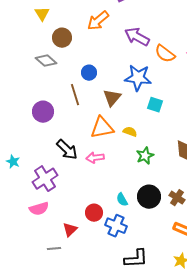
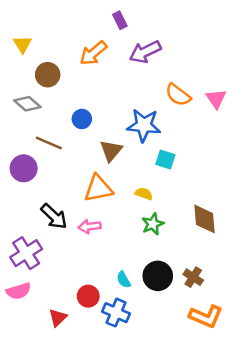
purple arrow: (137, 37) -> (145, 52), moved, turned -55
brown line: (75, 95) -> (49, 143), moved, turned -50
yellow semicircle: (130, 132) -> (144, 194), moved

